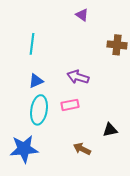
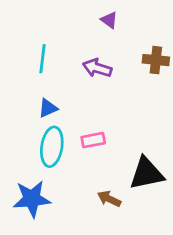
purple arrow: (78, 77) -> (97, 68), moved
black triangle: (110, 130) -> (147, 173), size x1.8

